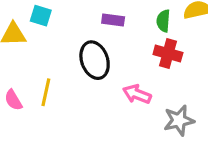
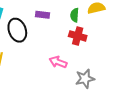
black ellipse: (95, 60) -> (17, 30), moved

